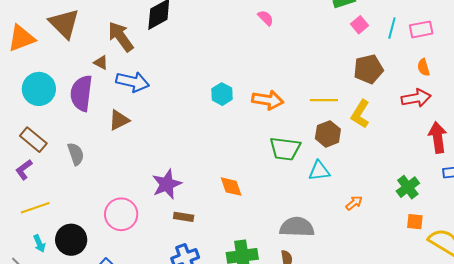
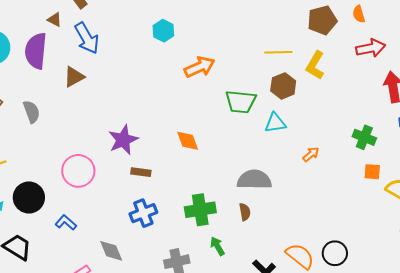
orange semicircle: (423, 67) -> (359, 14), moved
blue arrow: (133, 82) -> (87, 38), turned 48
cyan hexagon: (222, 94) -> (163, 31), moved
orange arrow: (268, 100) -> (200, 67), moved, turned -32
green cross: (408, 187) -> (364, 137), turned -30

